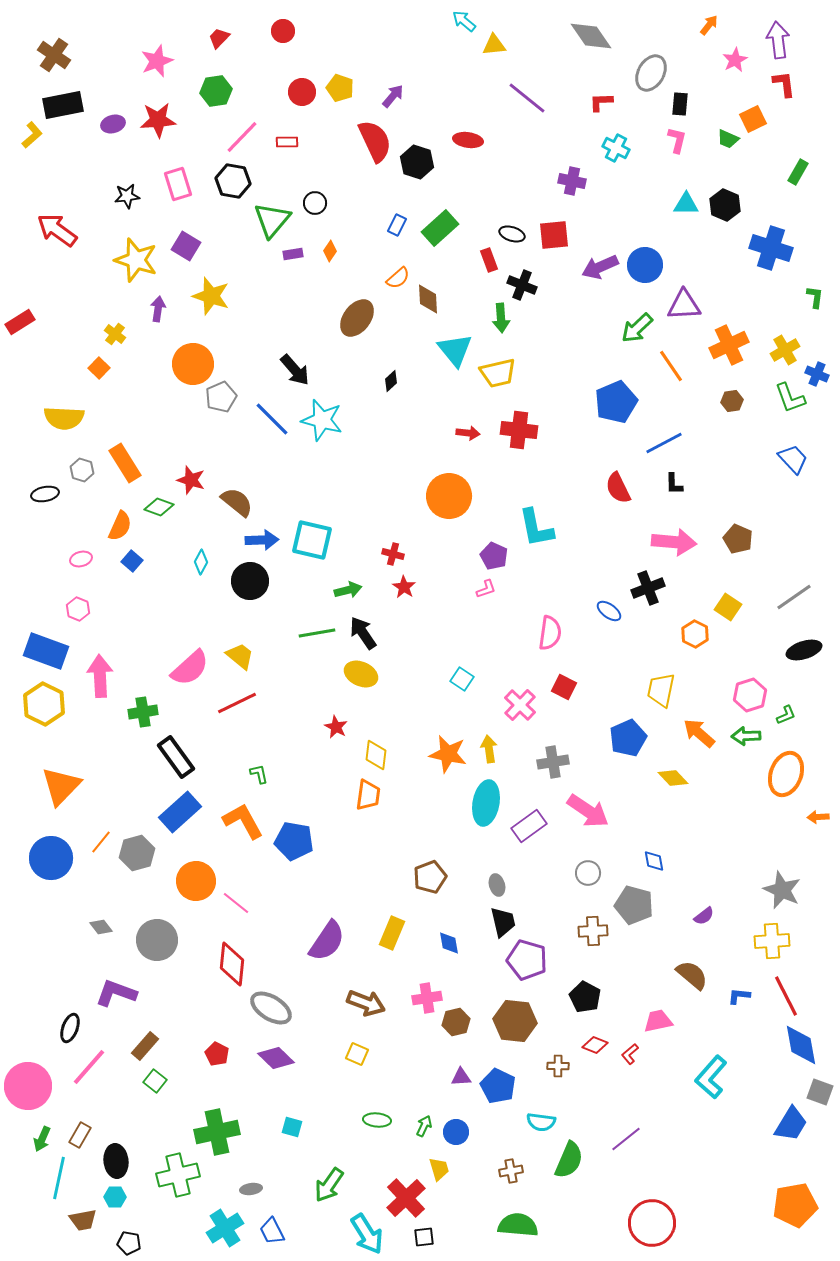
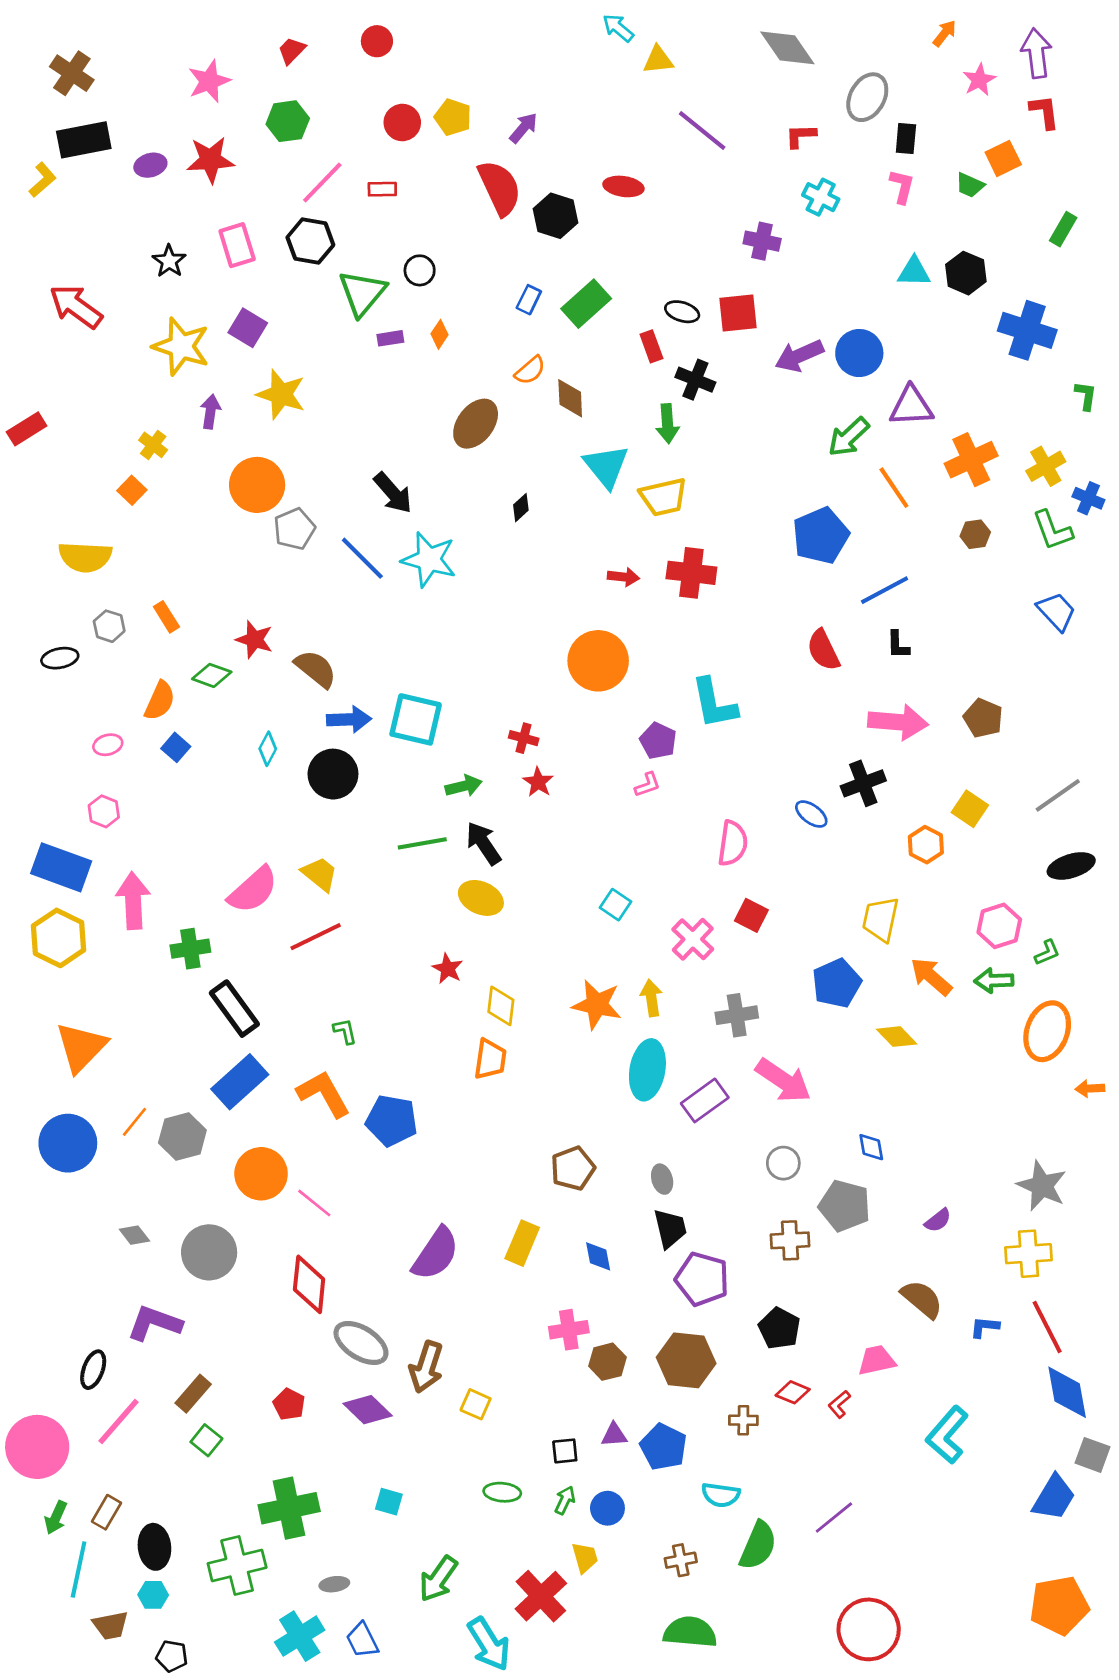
black star: (127, 196) -> (169, 261), turned -30
orange rectangle: (125, 463) -> (166, 617), size x0.6
brown arrow: (366, 1003) -> (426, 1367), moved, turned 87
black square: (424, 1237) -> (565, 1451), moved

